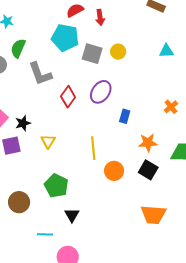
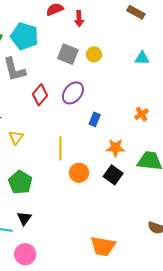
cyan pentagon: (65, 38) -> (24, 36), moved
black triangle: (72, 215) -> (24, 218), moved
orange trapezoid: (153, 215) -> (103, 246), moved

